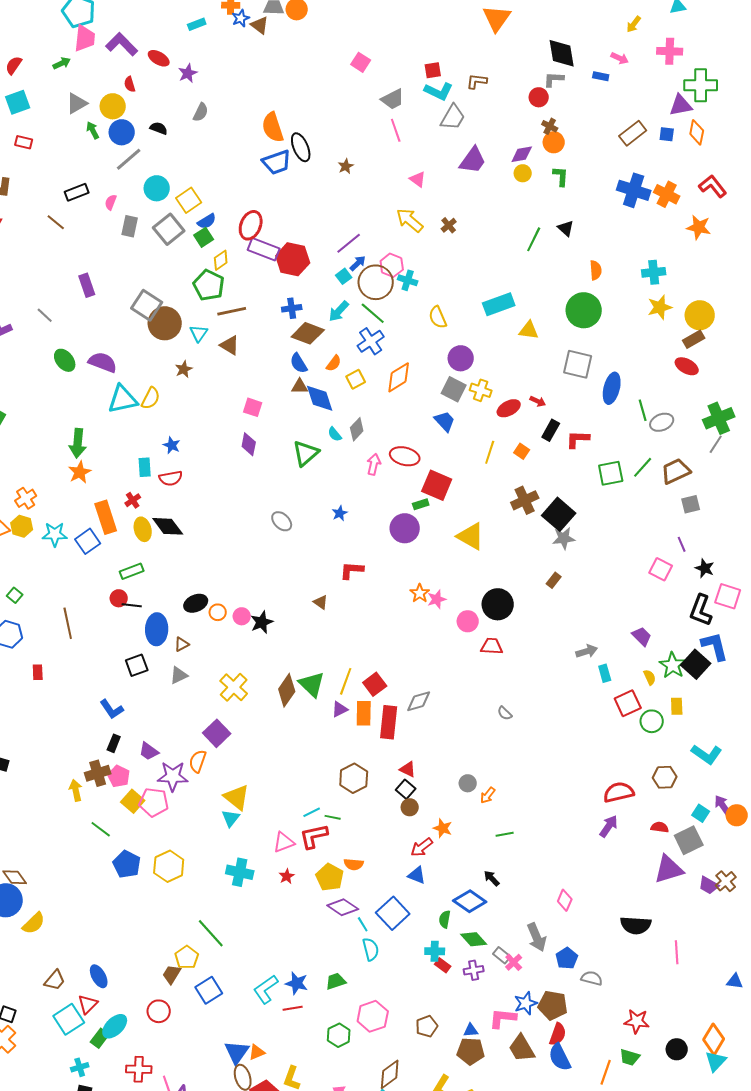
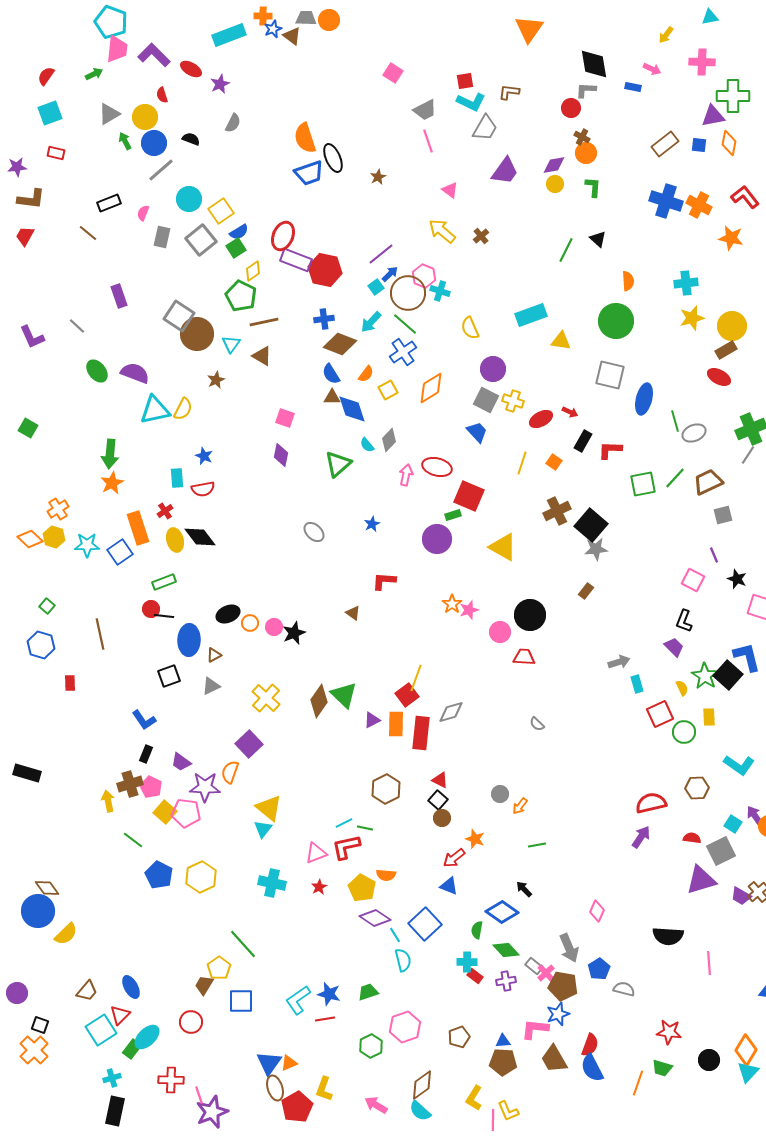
cyan rectangle: (197, 24) -> (229, 35), size x1.8
black L-shape: (701, 610) -> (684, 621), moved, size x0.7
yellow line: (346, 681) -> (416, 678), moved
blue square: (209, 990) -> (241, 1001), turned 32
brown pentagon: (553, 1005) -> (563, 986), moved

